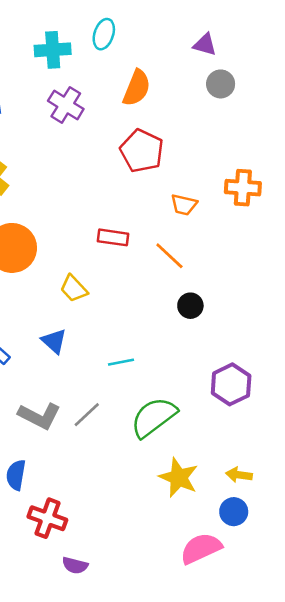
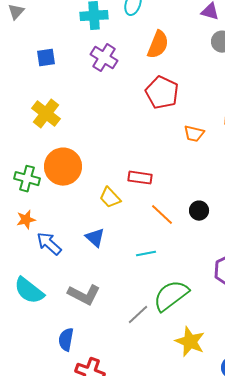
red rectangle: (113, 237) -> (140, 178), moved
orange line: (169, 256) -> (162, 215), moved
gray line: (87, 415) -> (138, 315), moved

